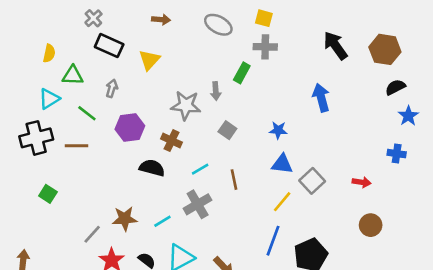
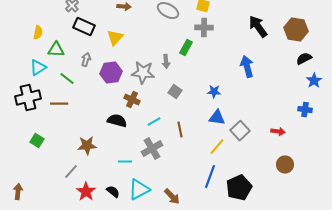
purple hexagon: (130, 128) -> (111, 73), moved
brown star: (125, 219) -> (87, 146), moved
cyan line: (162, 221) -> (125, 162), turned 32

